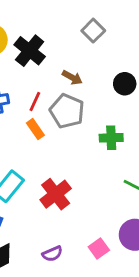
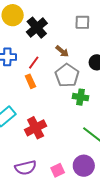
gray square: (93, 31) -> (82, 22), turned 35
gray pentagon: (67, 111) -> (67, 75), moved
purple semicircle: (52, 254) -> (26, 168), size x1.5

